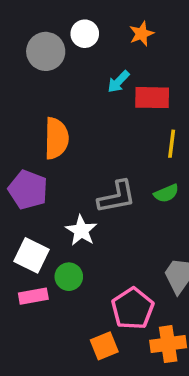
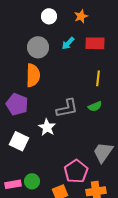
gray circle: (46, 51) -> (38, 47), moved
red rectangle: (152, 98) -> (95, 43), moved
green circle: (69, 277) -> (32, 181), moved
pink rectangle: (33, 296) -> (13, 184), moved

